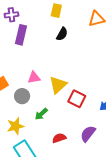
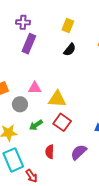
yellow triangle: (58, 85) -> (57, 99), turned 36
red square: (77, 99) -> (62, 122), moved
red semicircle: (59, 138) -> (50, 152), turned -80

